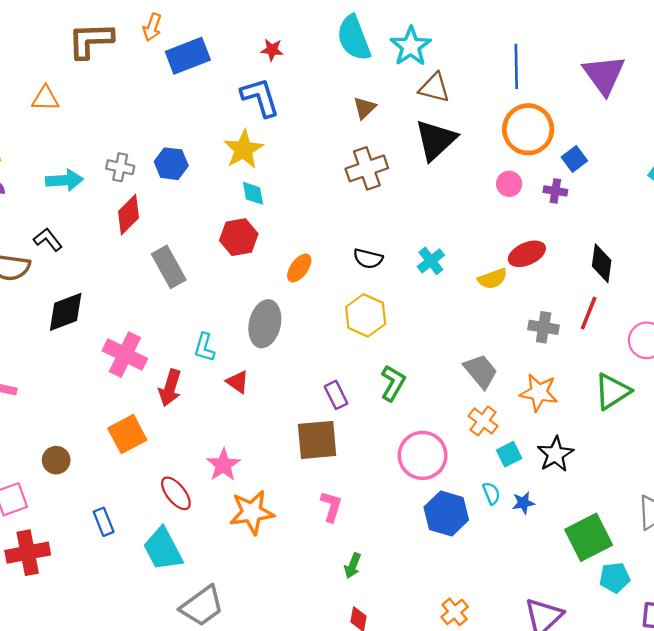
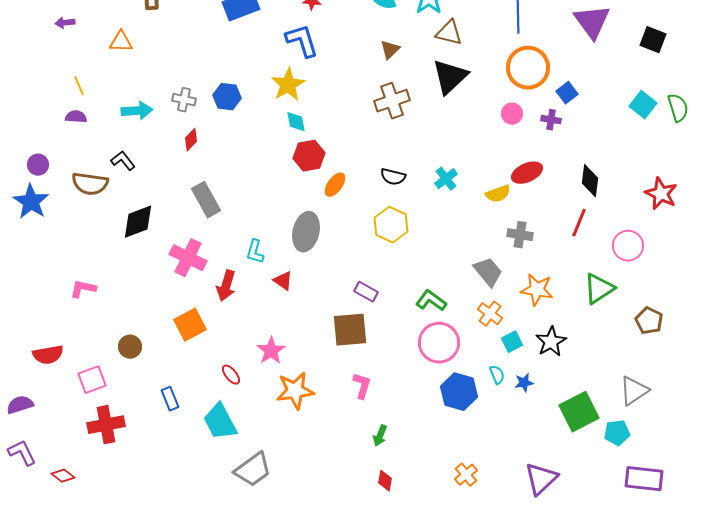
red diamond: (128, 215) -> (191, 140), size x0.7
red hexagon: (239, 237) -> (309, 156), moved
gray rectangle: (169, 267) -> (206, 200), moved
gray cross: (544, 327) -> (520, 235), moved
green L-shape: (393, 383) -> (431, 301), moved, turned -84
purple rectangle: (336, 395) -> (366, 292), turned -35
red ellipse: (176, 493) -> (231, 375), size x0.7
cyan pentagon: (615, 578) -> (617, 433), moved

